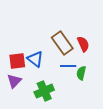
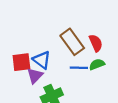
green semicircle: (81, 73) -> (97, 64), moved, turned 56
purple triangle: (14, 81) -> (35, 76), moved

